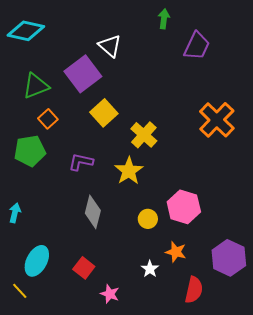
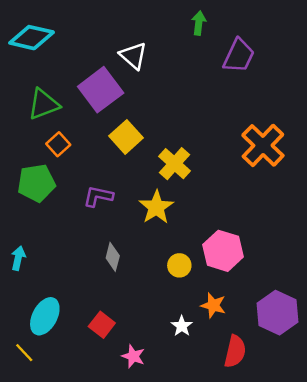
gray diamond: (93, 212) -> (113, 257), size x0.7

